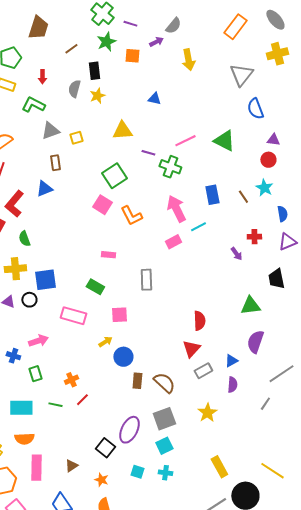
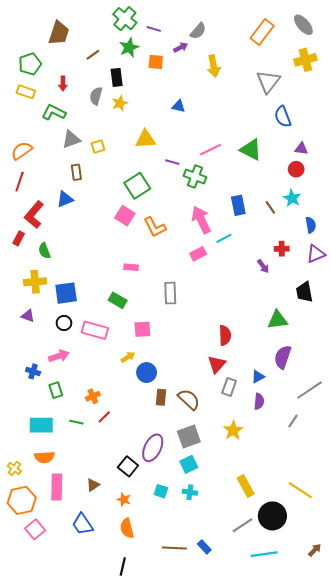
black circle: (29, 300) -> (64, 323), moved
gray rectangle: (203, 371) -> (229, 387), turned -42

